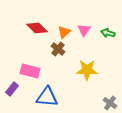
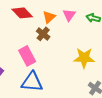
yellow star: (87, 70) -> (84, 58), moved
pink rectangle: (30, 71) -> (27, 56), moved, turned 48

